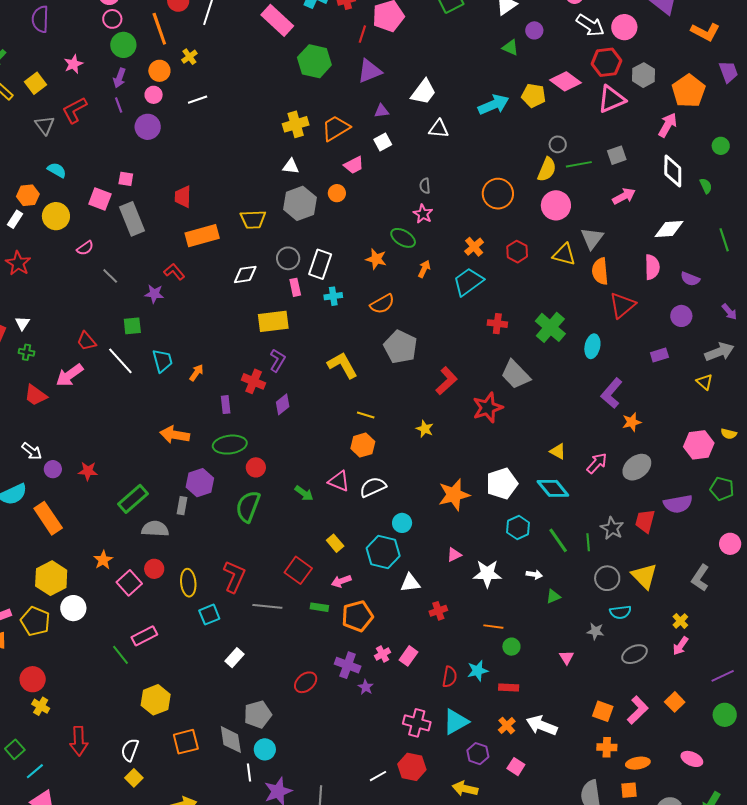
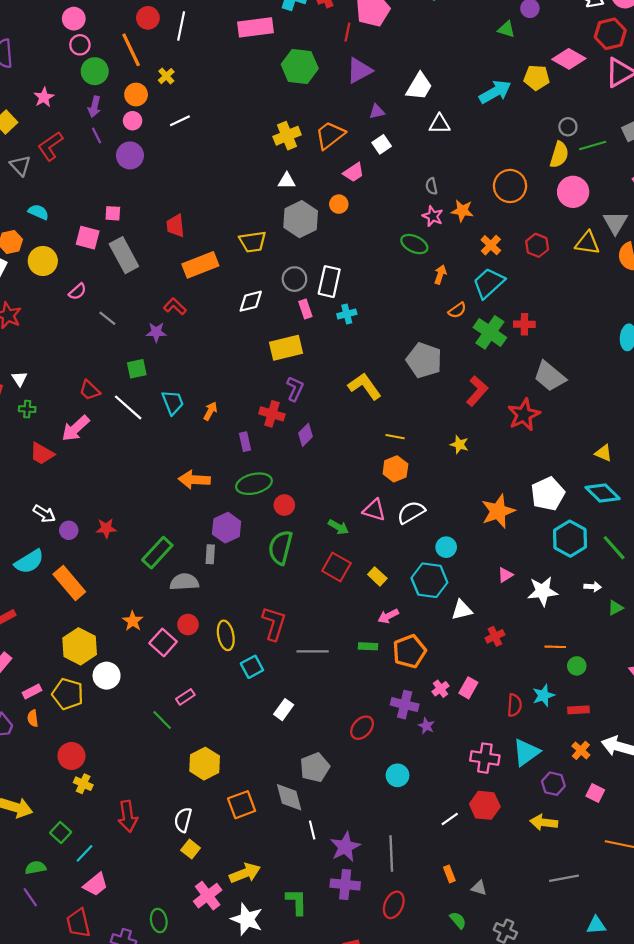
pink rectangle: (277, 20) -> (255, 27), turned -44
orange star: (376, 259) -> (462, 211), moved
orange semicircle: (382, 304) -> (457, 310), moved, size x0.7
green cross: (550, 327) -> (490, 332), moved
cyan hexagon: (518, 528) -> (570, 539), size x1.4
red square: (298, 570) -> (336, 567), moved
pink rectangle: (144, 636) -> (185, 697), size x0.7
cyan circle: (265, 749) -> (397, 775), moved

